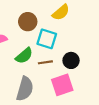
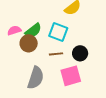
brown circle: (28, 22) -> (29, 43), moved
green semicircle: (24, 56) -> (33, 31), moved

